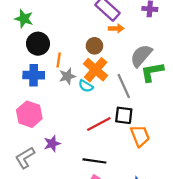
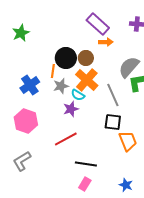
green star: (24, 19) -> (21, 33), turned 30
black circle: (38, 44) -> (66, 58), moved
blue cross: (34, 75) -> (30, 85), turned -36
red line: (99, 124) -> (66, 139), moved
purple star: (52, 144) -> (71, 109), moved

